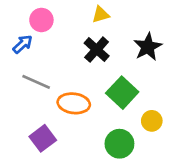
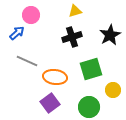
black cross: (97, 50) -> (72, 37), turned 30
green square: (122, 93) -> (91, 69), turned 30
purple square: (43, 138) -> (50, 103), moved

